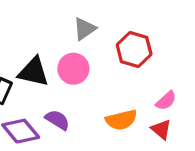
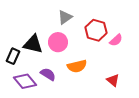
pink semicircle: (166, 101) -> (116, 40), moved
orange semicircle: (121, 120) -> (77, 66), moved

